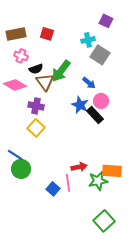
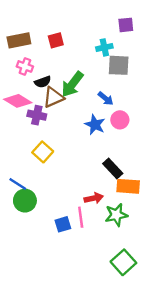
purple square: (106, 21) -> (126, 25), turned -32
red square: (47, 34) -> (56, 40), turned -32
gray square: (100, 55) -> (119, 65), turned -30
brown triangle: (45, 82) -> (53, 97), turned 42
purple cross: (36, 106) -> (37, 115), moved
black rectangle: (95, 115) -> (113, 169), moved
orange rectangle: (112, 171) -> (128, 186), moved
blue square: (53, 189) -> (63, 224), turned 32

